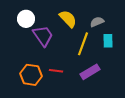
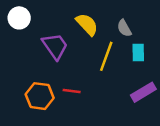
white circle: (26, 19) -> (19, 18), moved
gray semicircle: (97, 22) -> (124, 28), turned -96
purple rectangle: (90, 72) -> (143, 92), moved

